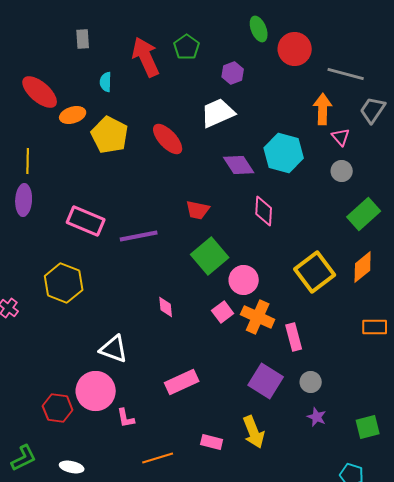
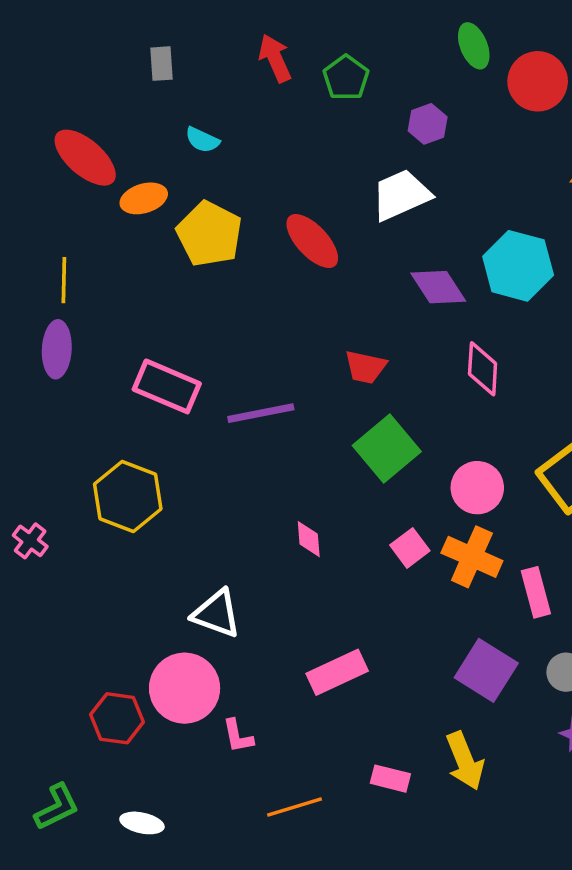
red arrow: (146, 57) -> (275, 58), moved, size x0.7
cyan semicircle: (106, 82) -> (202, 140), turned -66
pink circle: (244, 280) -> (477, 488), moved

